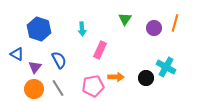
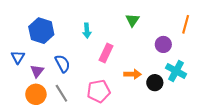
purple circle: (154, 28) -> (163, 44), moved
blue triangle: (17, 54) -> (18, 57), turned 32
orange arrow: (116, 77) -> (133, 74), moved

